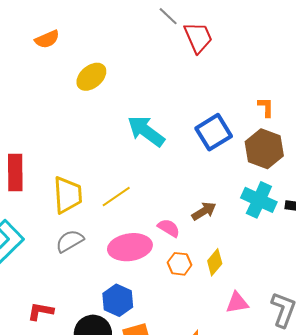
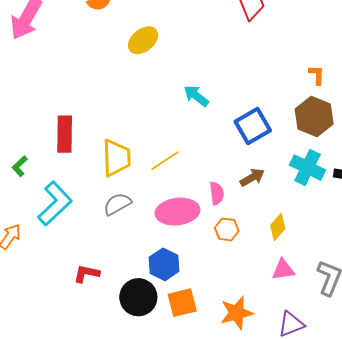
cyan arrow: (146, 131) -> (196, 96), size x0.7
blue square: (214, 132) -> (253, 126), moved
pink semicircle: (169, 228) -> (217, 193), turned 50
yellow diamond: (215, 262) -> (278, 227), moved

